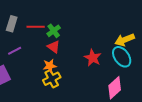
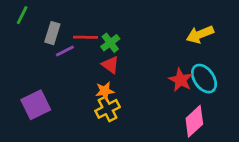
yellow arrow: (125, 40) -> (200, 34), moved
purple line: (15, 51) -> (65, 51), moved
red star: (93, 58) -> (181, 80), moved

